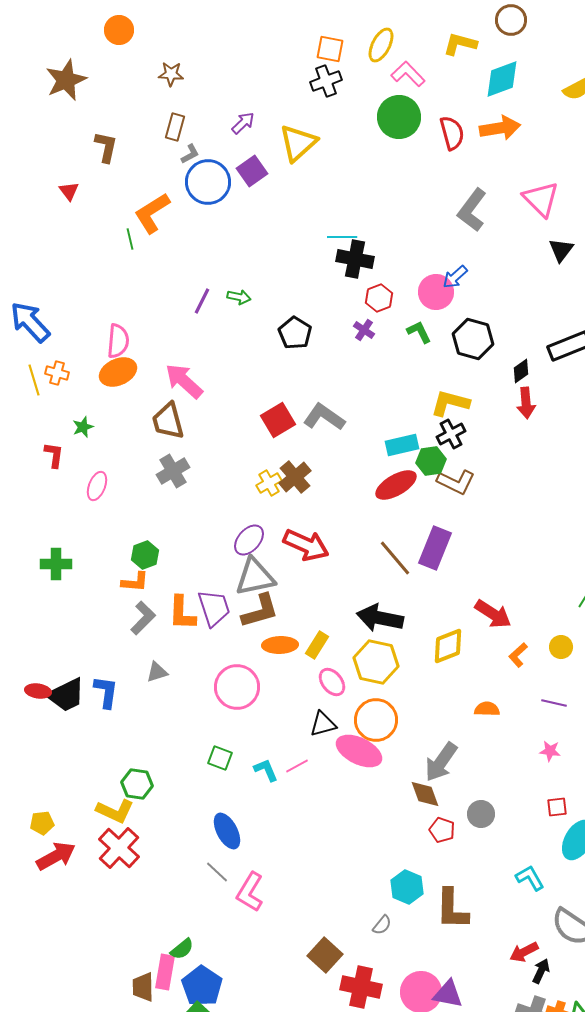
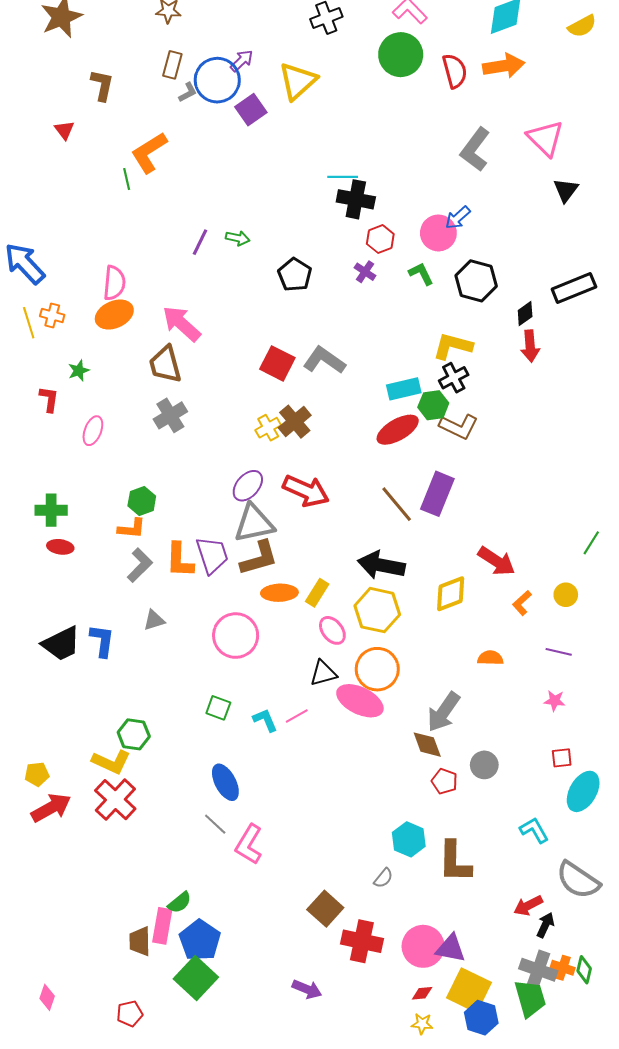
blue circle: (208, 182) -> (217, 80), moved
red square: (278, 420) -> (277, 363), turned -32
red ellipse: (38, 691) -> (60, 547), moved

